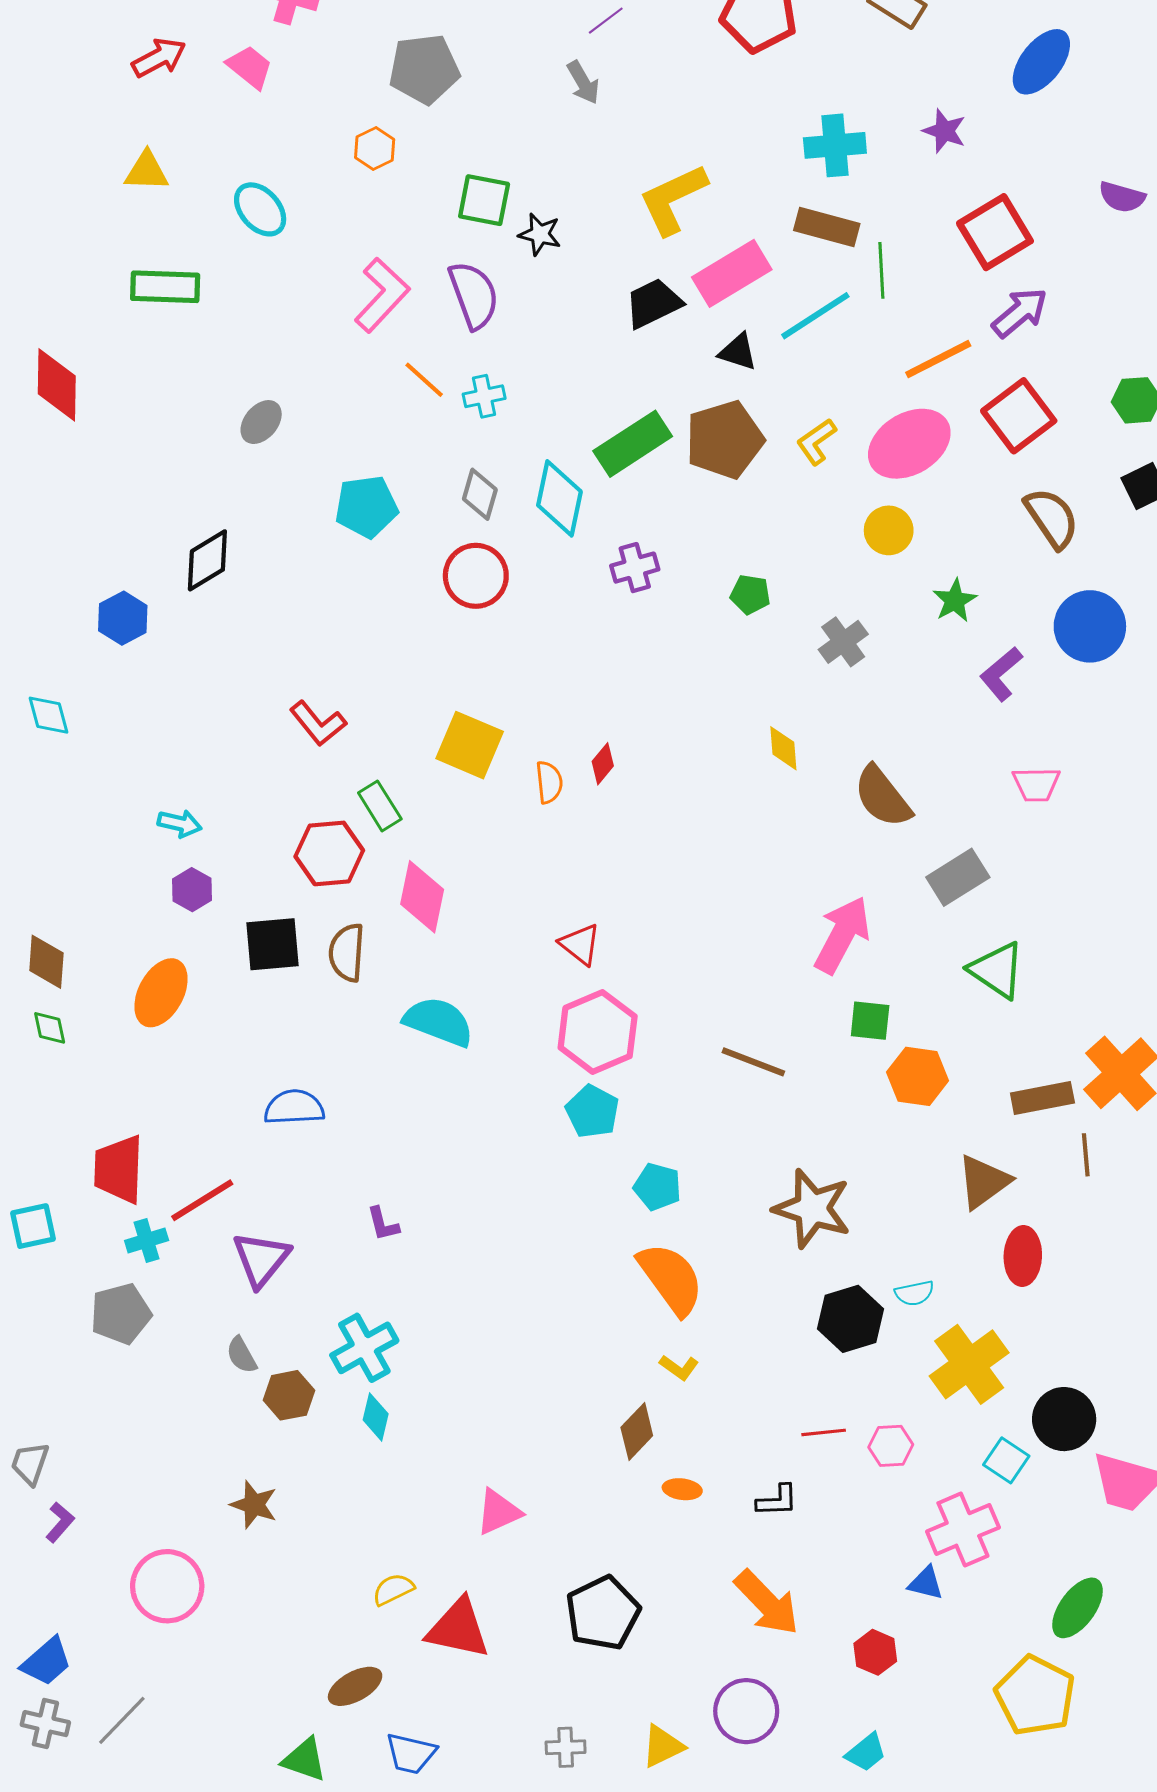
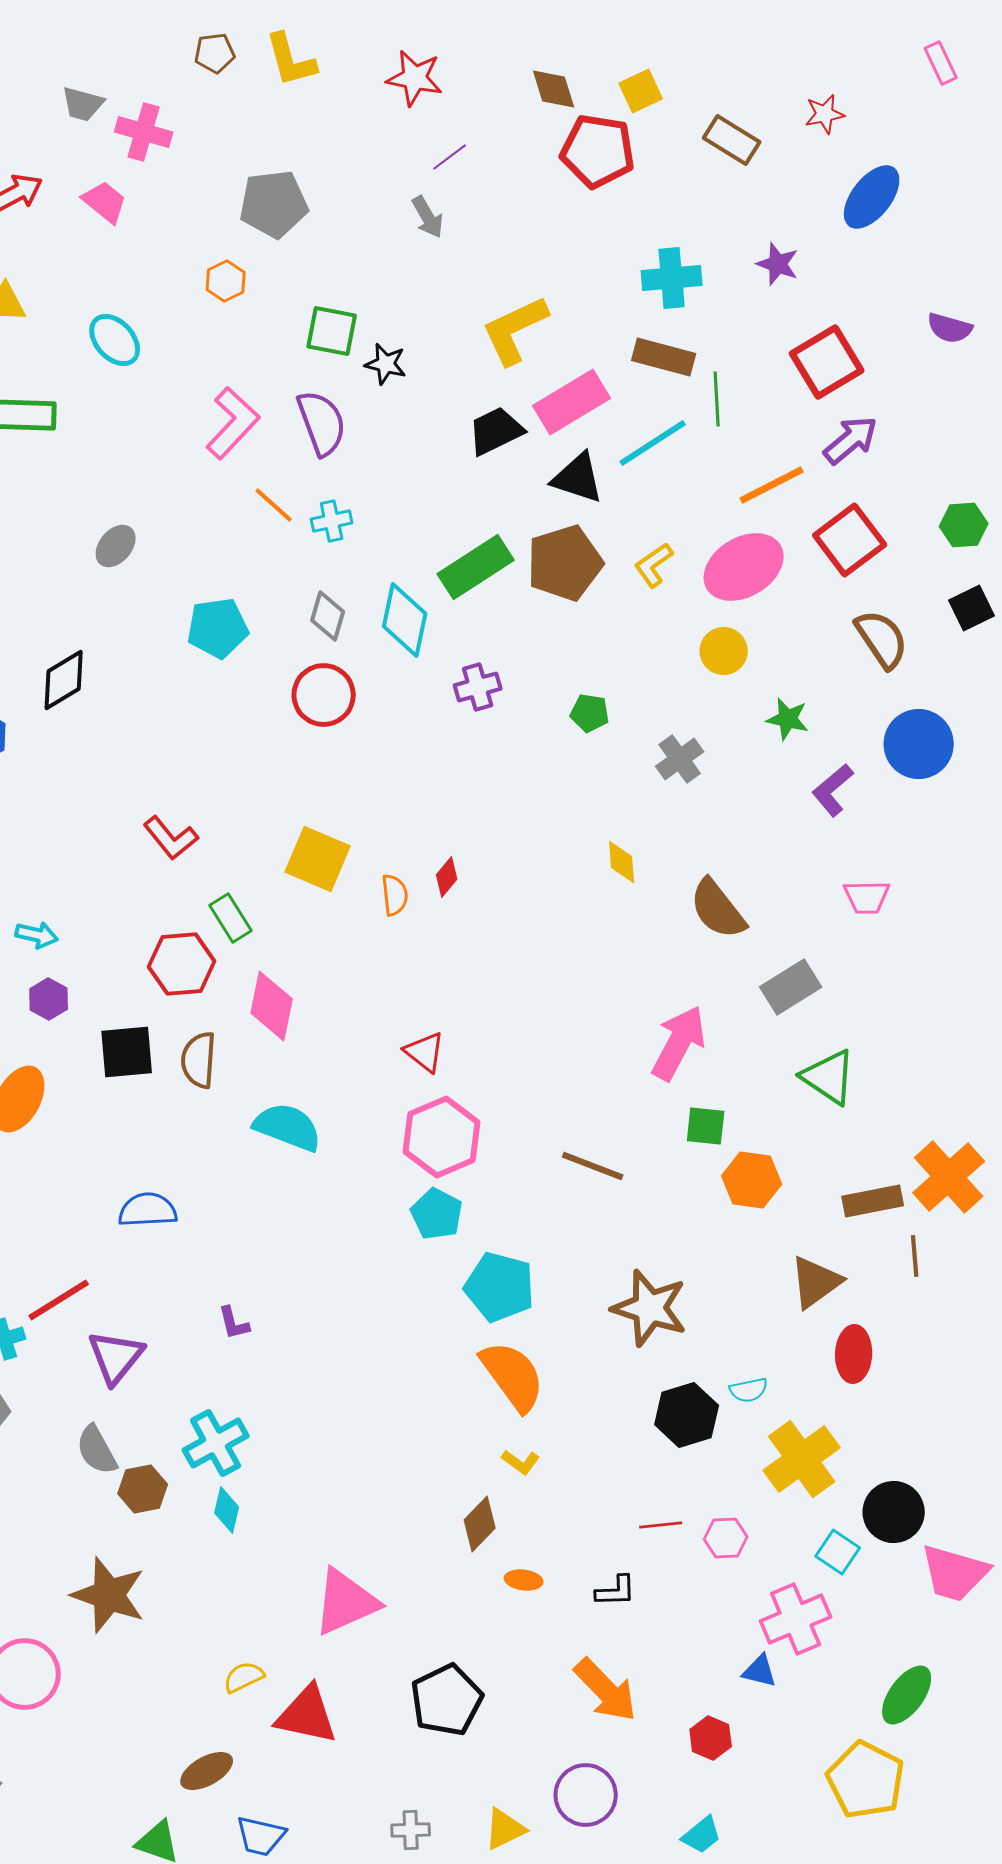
black triangle: (738, 352) -> (578, 478), size x1.4
green star: (955, 601) -> (788, 719), turned -30
cyan pentagon: (657, 1187) -> (500, 1287), size x1.5
gray semicircle: (242, 1355) -> (97, 1450), size x1.4
brown star: (254, 1505) -> (109, 1595), size x1.6
pink triangle: (499, 1512) -> (346, 1602), size x1.5

